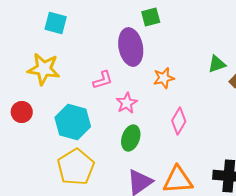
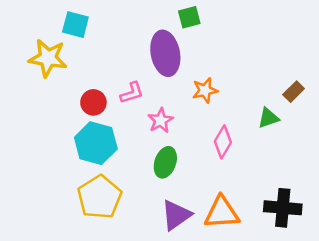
green triangle: (217, 64) -> (268, 118), moved
yellow star: (44, 69) -> (48, 58), moved
red circle: (22, 112) -> (93, 102), moved

